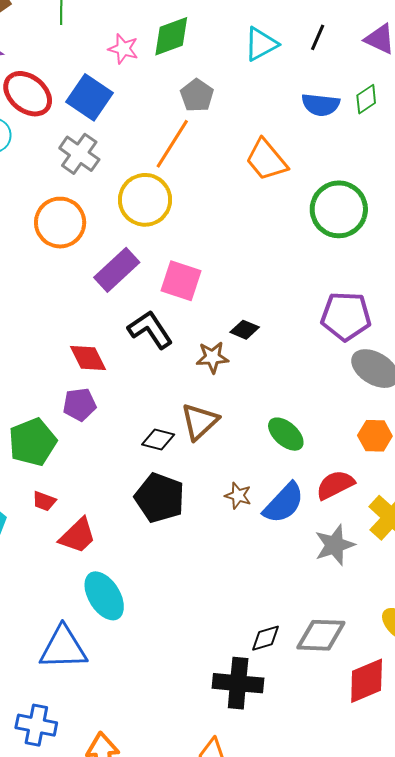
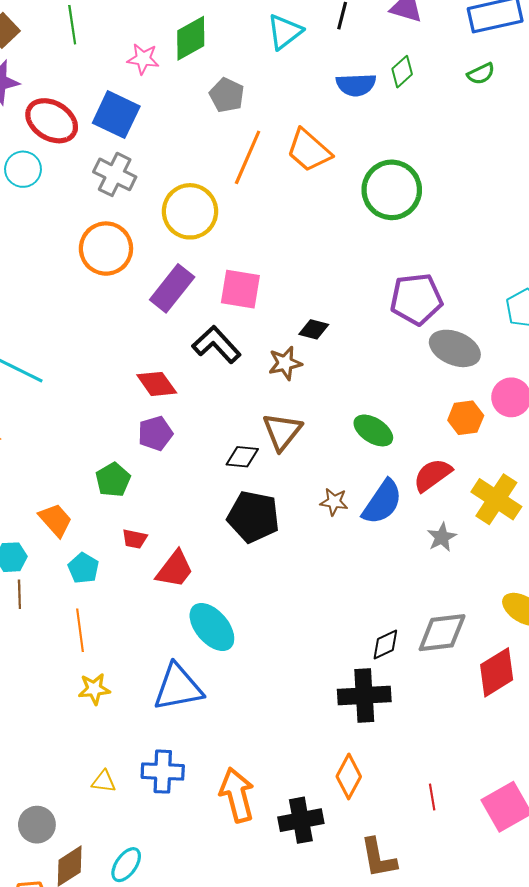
orange line: (172, 144) -> (248, 157), moved
green pentagon: (33, 442) -> (113, 480), size x0.7
gray star: (335, 545) -> (442, 537), size x0.7

